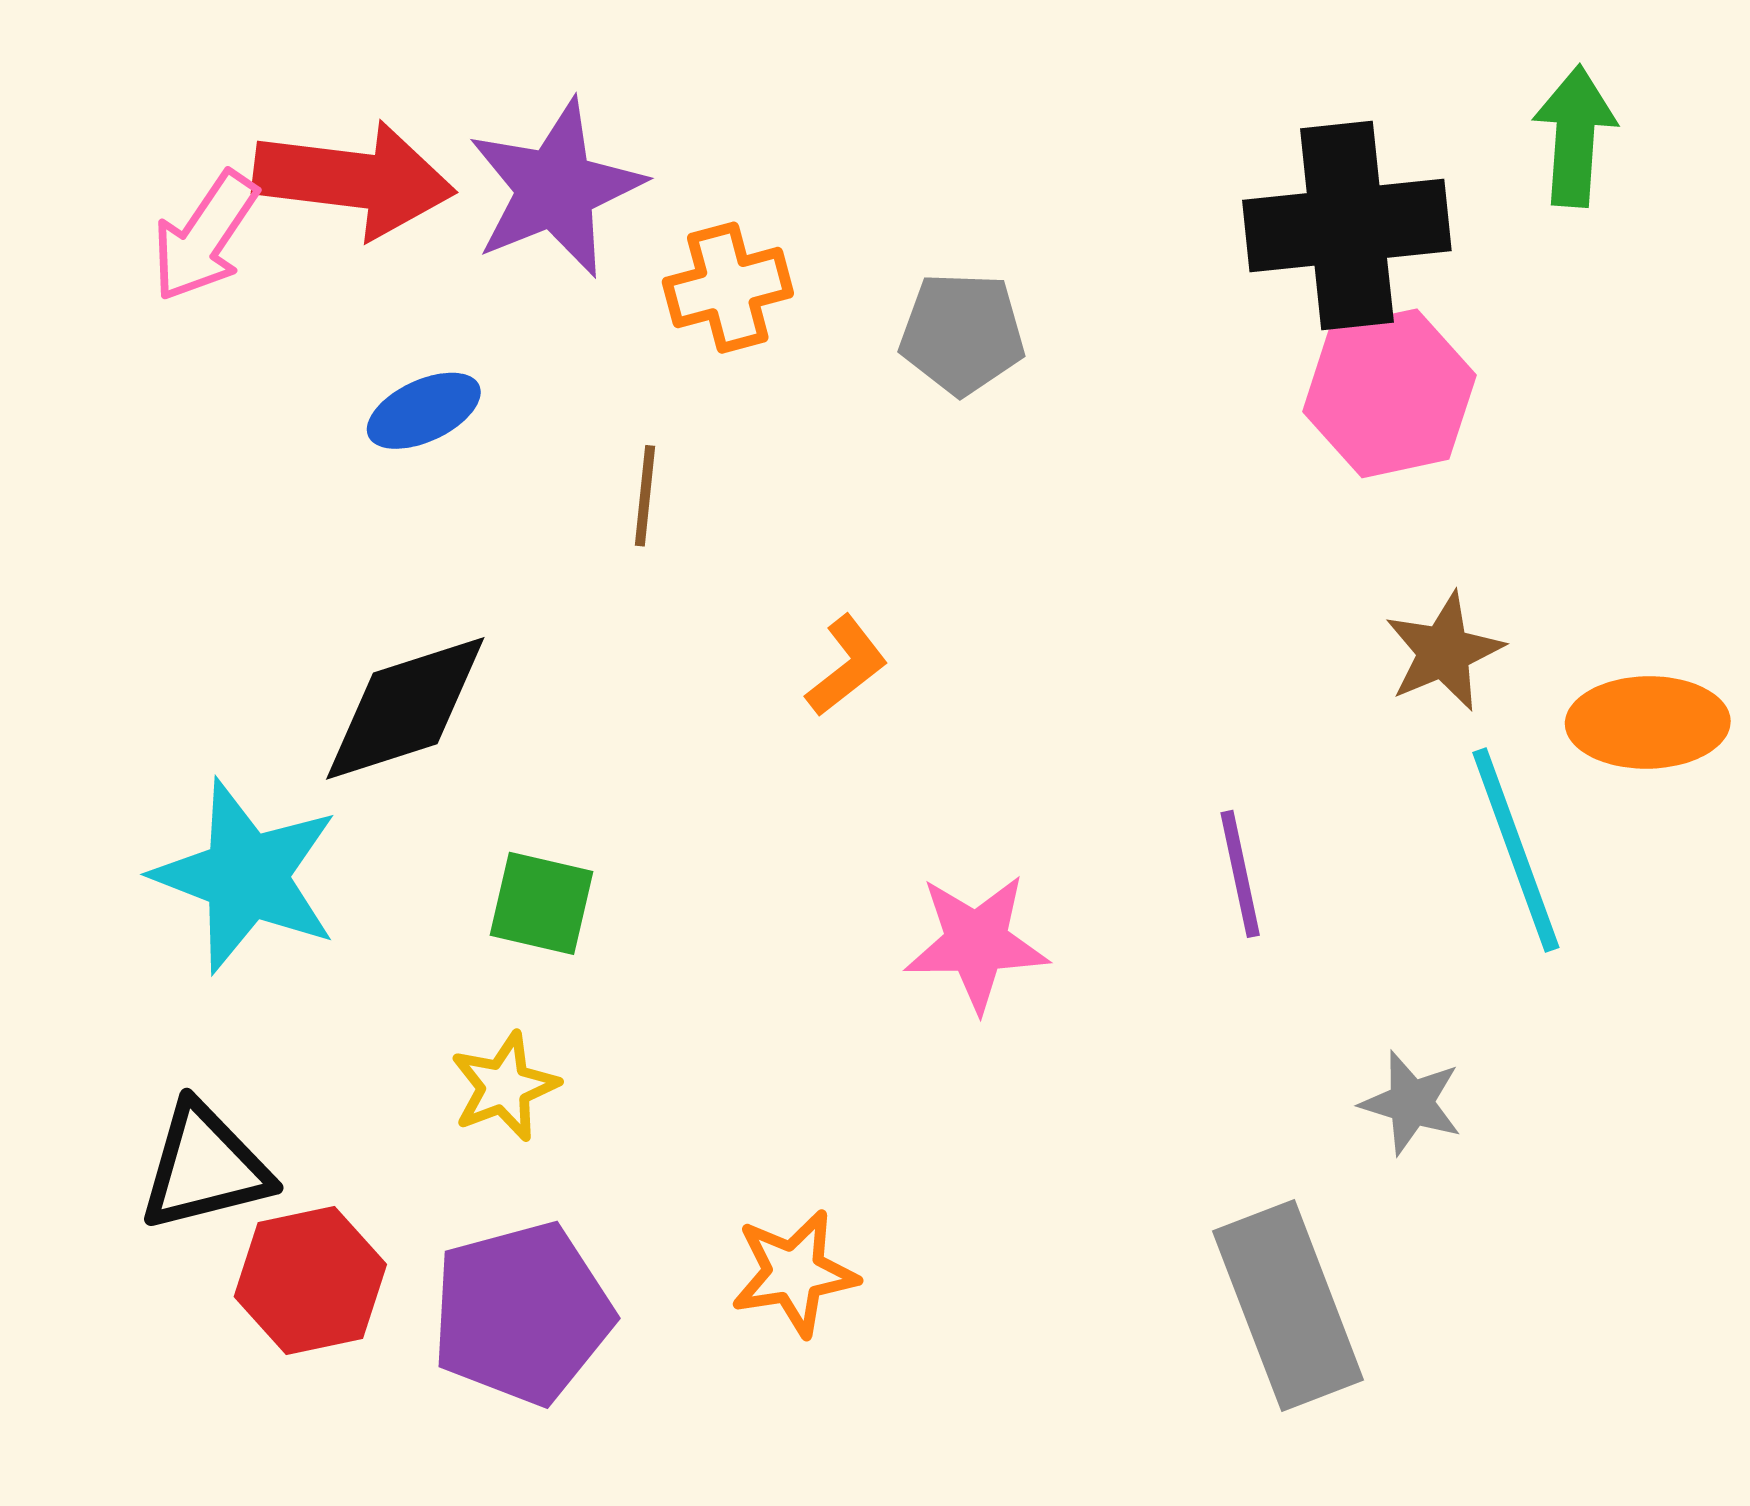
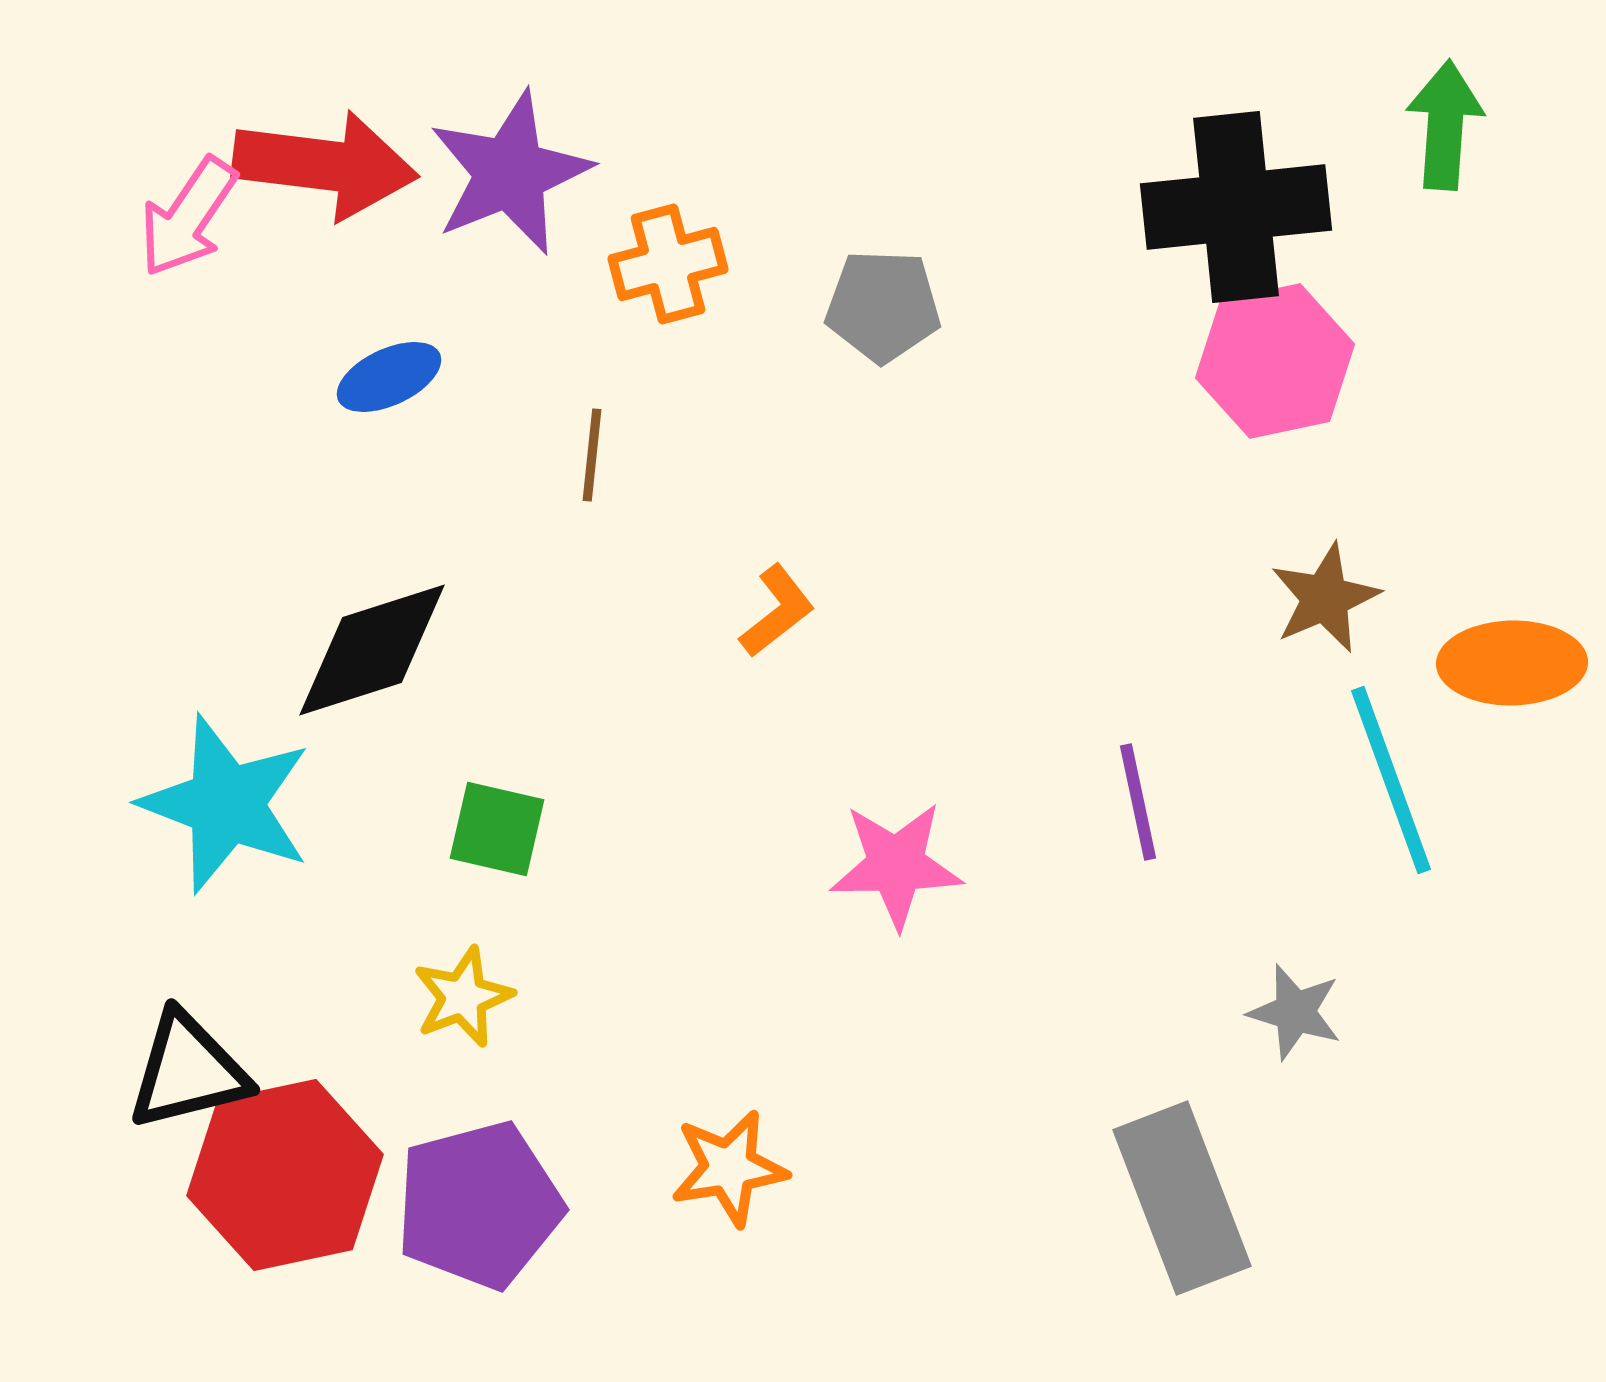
red hexagon: (310, 1281) -> (285, 1175), size x1.4

